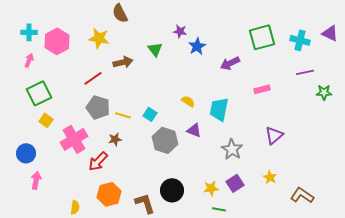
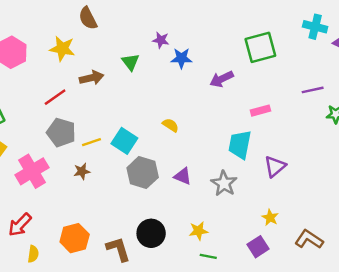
cyan cross: (300, 40) -> (315, 27), moved
blue star: (197, 46) -> (181, 58), turned 30
cyan trapezoid: (219, 109) -> (240, 145), moved
cyan square: (150, 114) -> (124, 141), size x1.5
yellow line: (123, 115) -> (92, 142), turned -35
purple triangle: (194, 130) -> (183, 176), moved
red arrow: (98, 161) -> (20, 225), moved
purple square: (235, 183) -> (258, 247), moved

